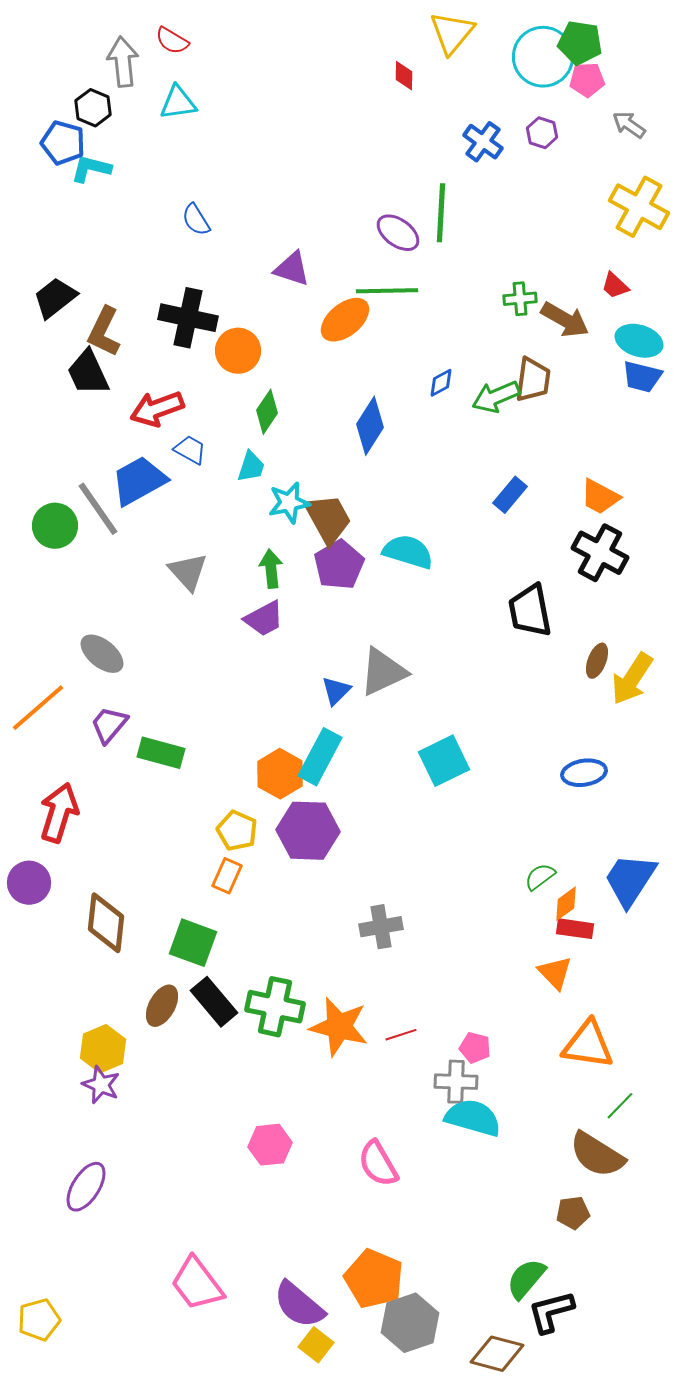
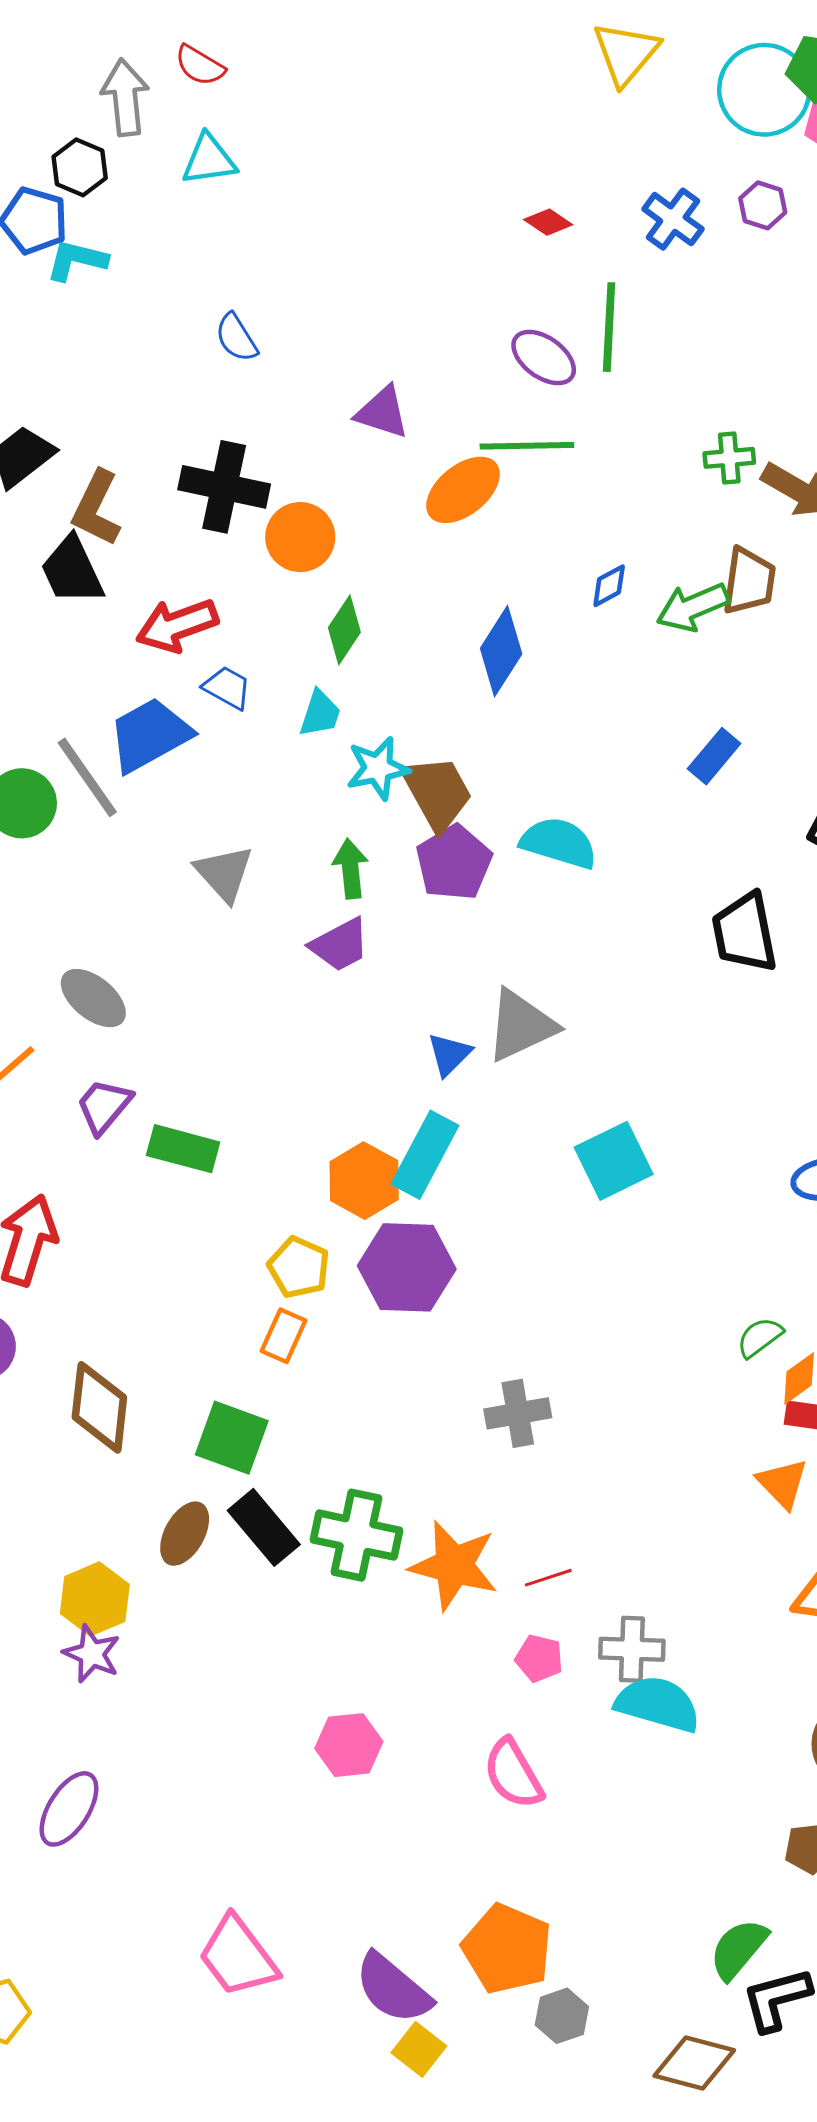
red diamond: (404, 76) -> (548, 222), moved, turned -56
pink pentagon: (475, 1048) -> (539, 1658), moved
gray hexagon: (410, 1323) -> (562, 2016), size x0.6

